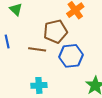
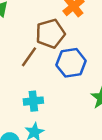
brown line: (37, 49) -> (29, 57), turned -60

